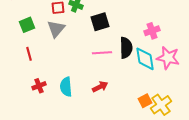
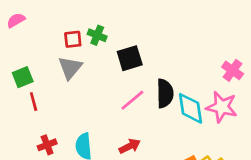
green square: (27, 25) -> (23, 77), moved
pink cross: (152, 31) -> (233, 70), moved, turned -35
pink line: (102, 53) -> (132, 100), turned -36

